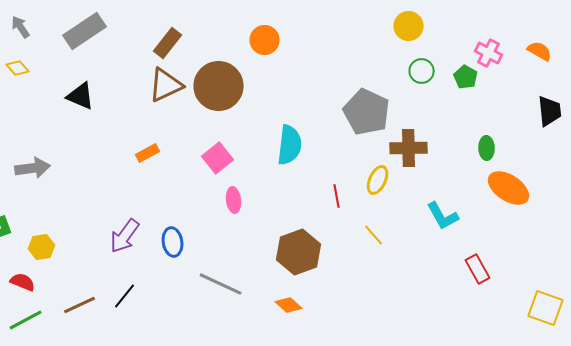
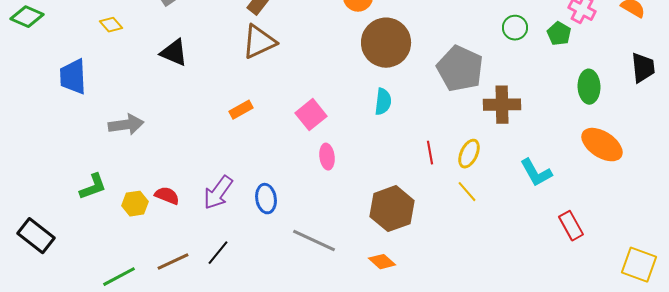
brown circle: (219, 86) -> (386, 43), moved
cyan semicircle: (290, 145) -> (383, 102), size x0.7
green ellipse: (487, 148) -> (589, 87), moved, size x1.4
yellow ellipse: (378, 180) -> (469, 154), moved
red semicircle: (23, 282) -> (167, 196), moved

